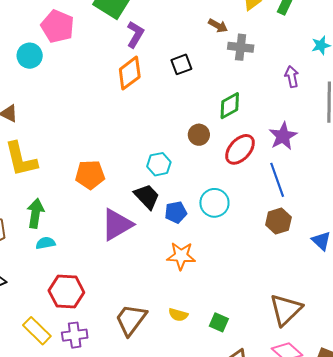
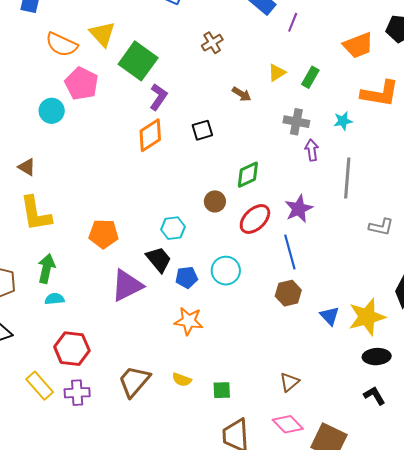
gray cross: (241, 47) -> (296, 122), moved
brown triangle: (286, 310) -> (289, 382), size x0.6
green square: (219, 322) -> (222, 390), turned -30

